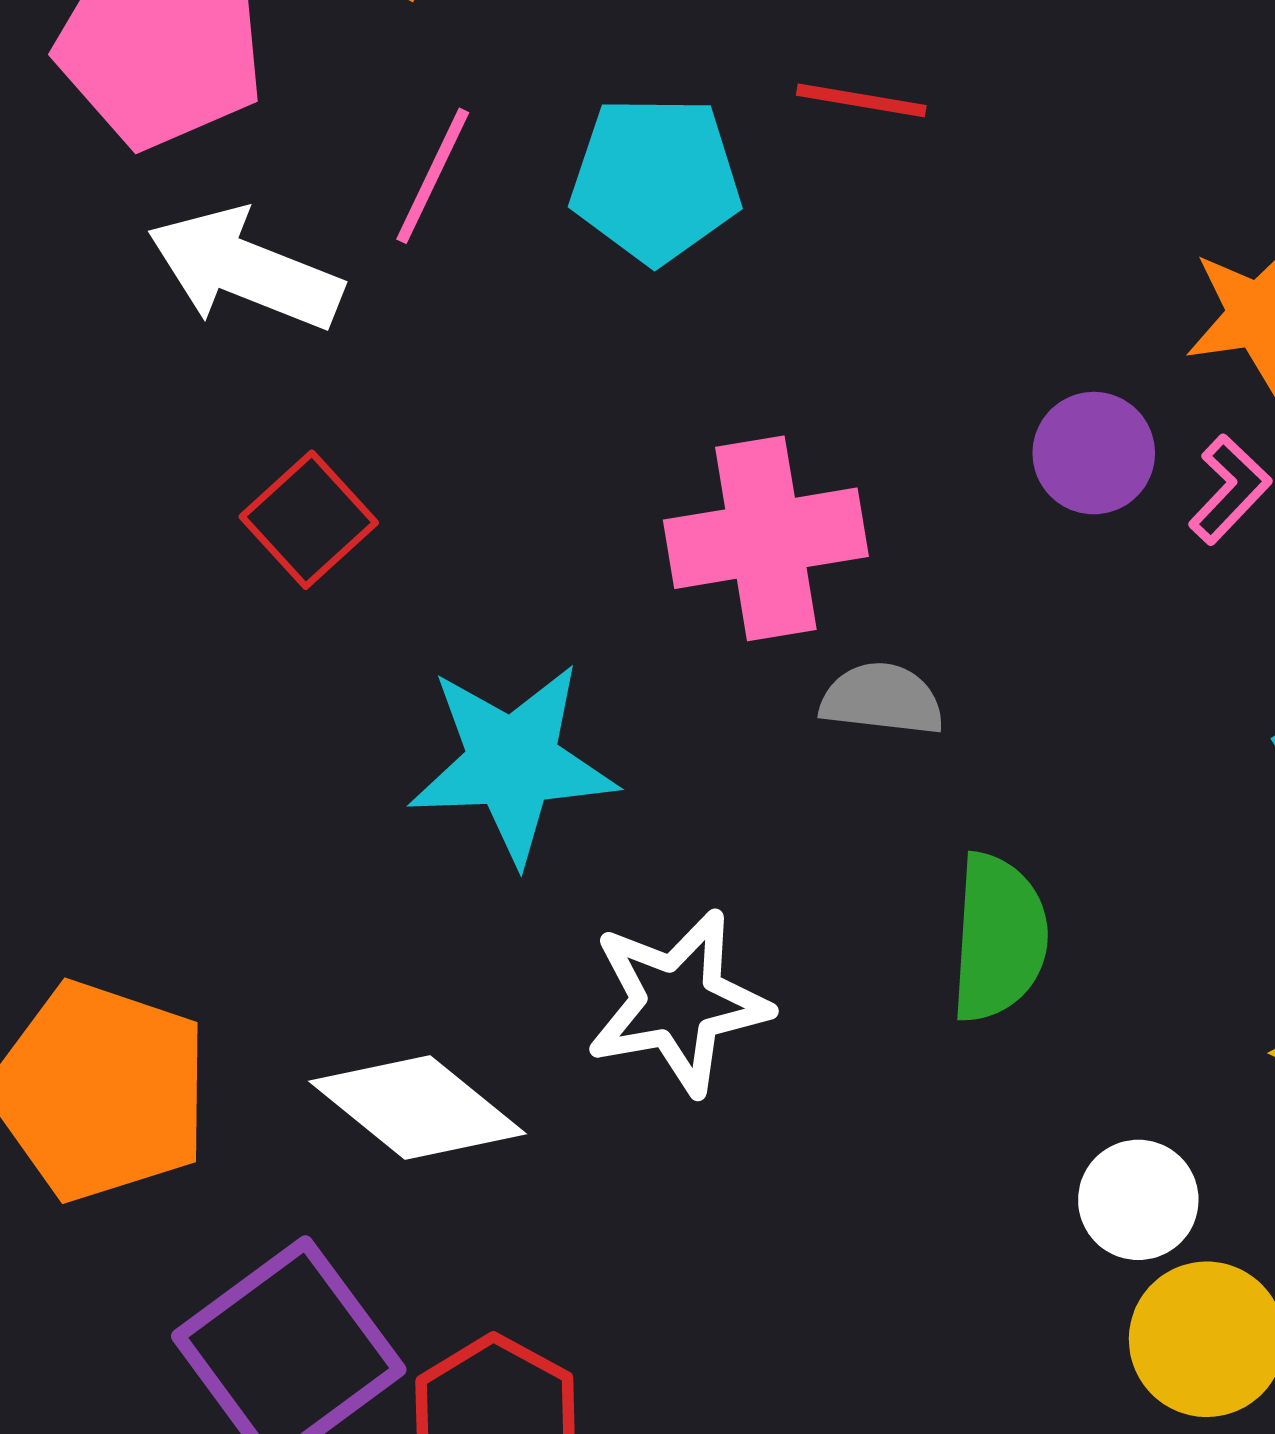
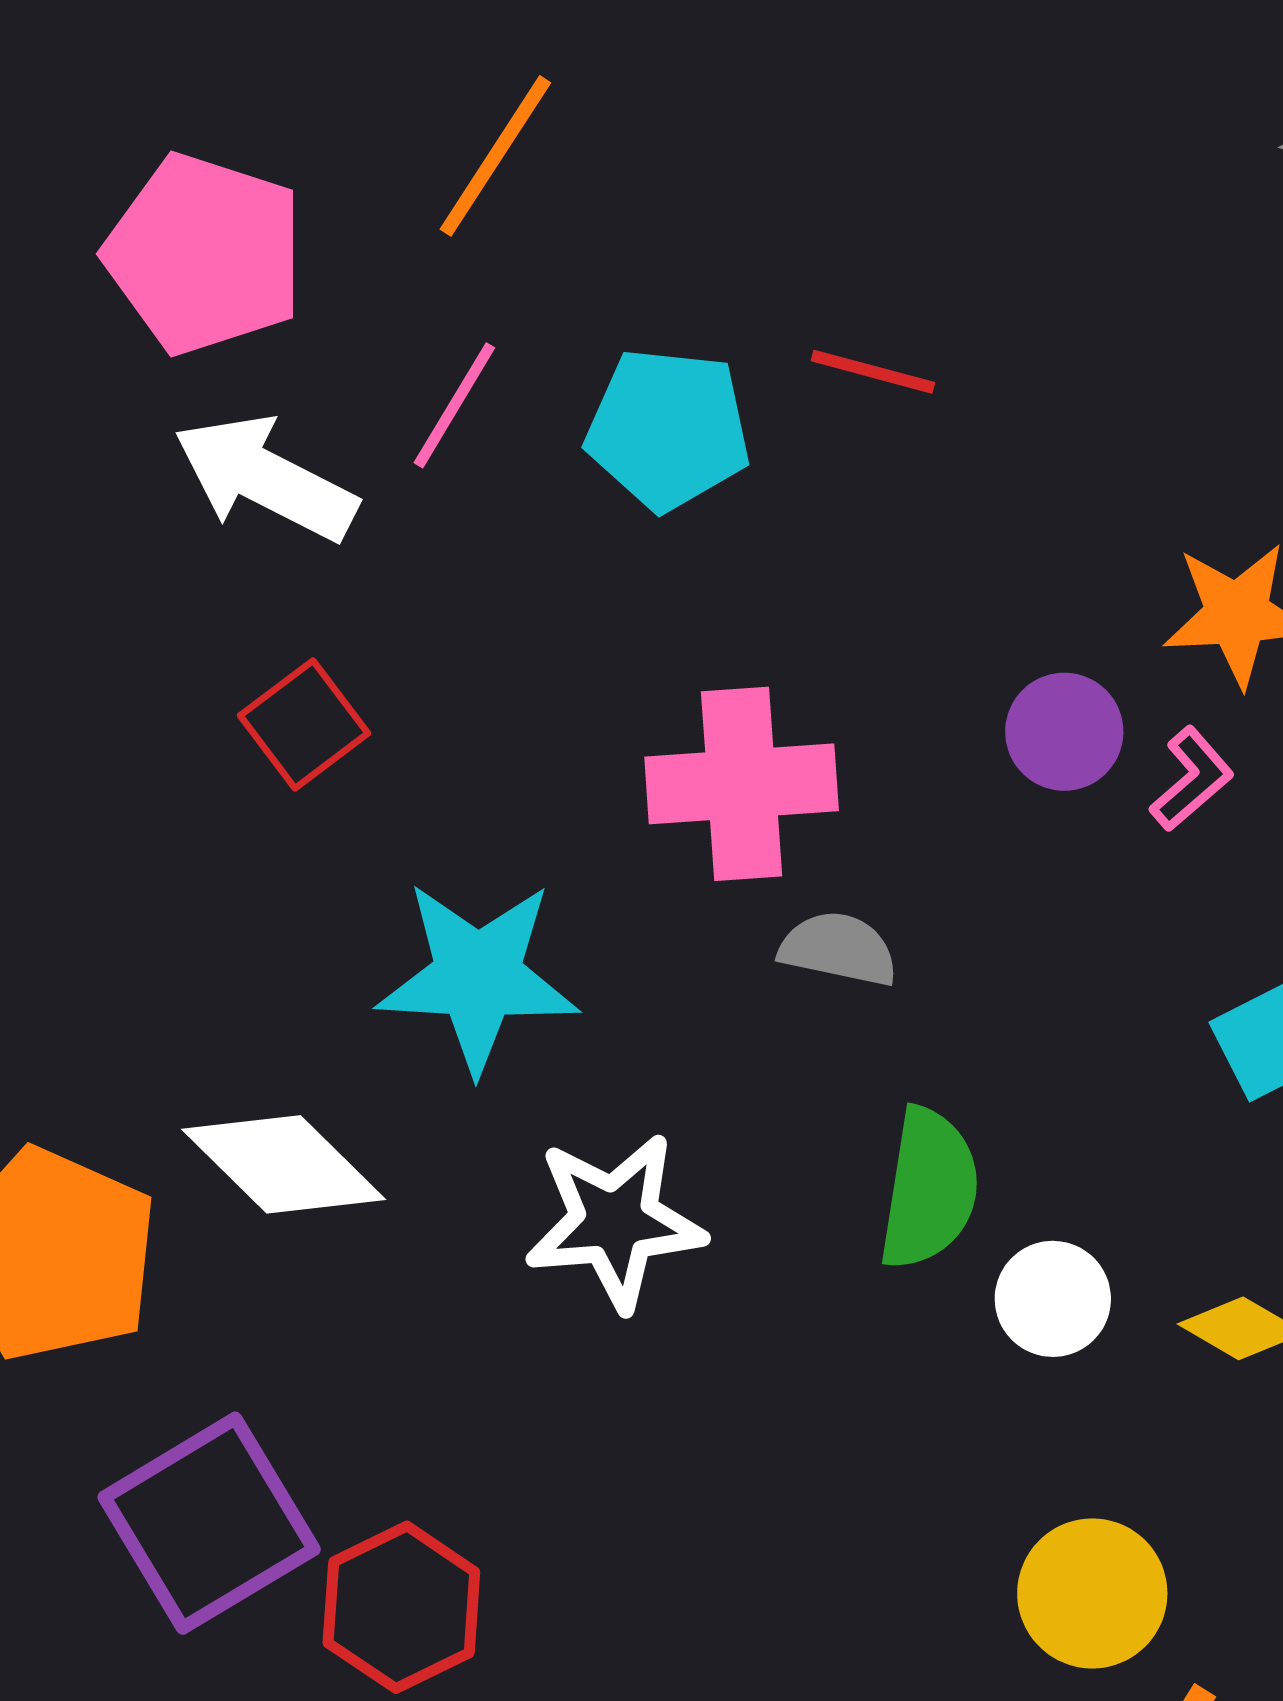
white diamond: (418, 1108) -> (284, 1164), moved
white circle: (1138, 1200) -> (1053, 1299), moved

